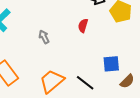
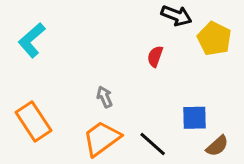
gray arrow: (44, 37) -> (105, 97), moved

